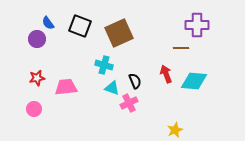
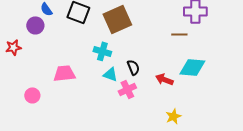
red arrow: (166, 74) -> (164, 79), moved, turned -48
red star: (37, 78) -> (13, 47), moved

